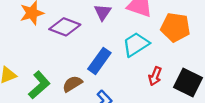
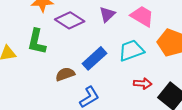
red arrow: (155, 76) -> (143, 83), turned -120
green L-shape: (39, 85) -> (37, 42), moved, turned 132

